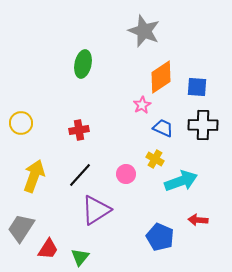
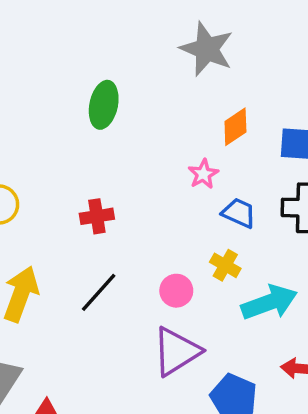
orange diamond: (161, 77) -> (235, 127), size x0.7
purple triangle: (96, 210) -> (176, 351), moved

